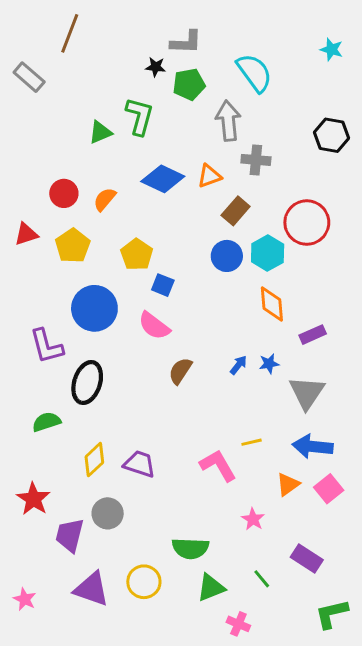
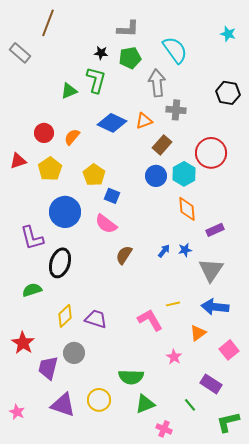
black star: (156, 67) -> (101, 53), moved
pink square: (329, 489) -> (229, 350), moved
green line: (262, 579) -> (190, 405), moved

